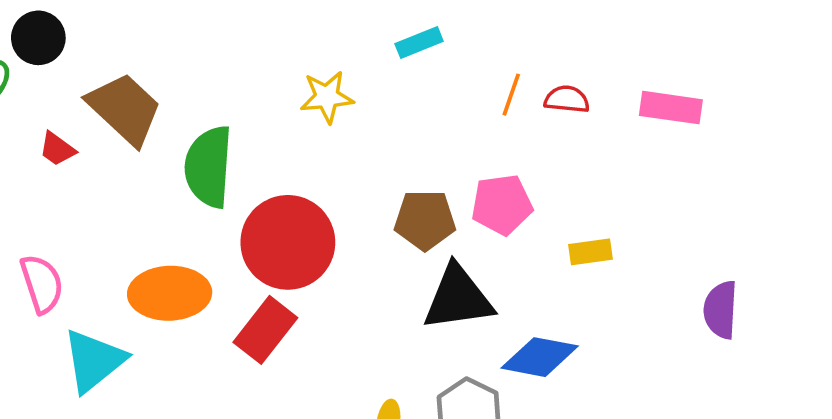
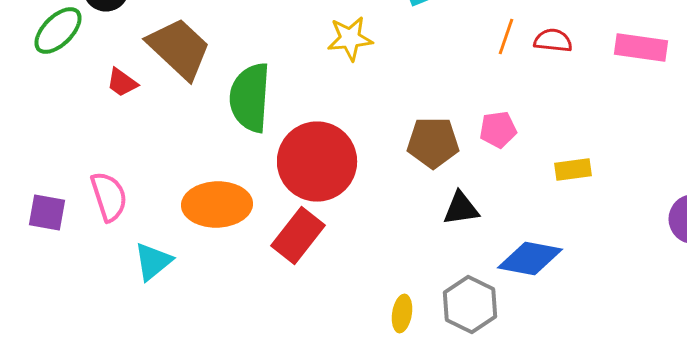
pink pentagon: (502, 205) -> (498, 130), size x0.7
black triangle: (458, 298) -> (461, 208), size x0.6
cyan triangle: (94, 361) -> (153, 262), size x0.7

